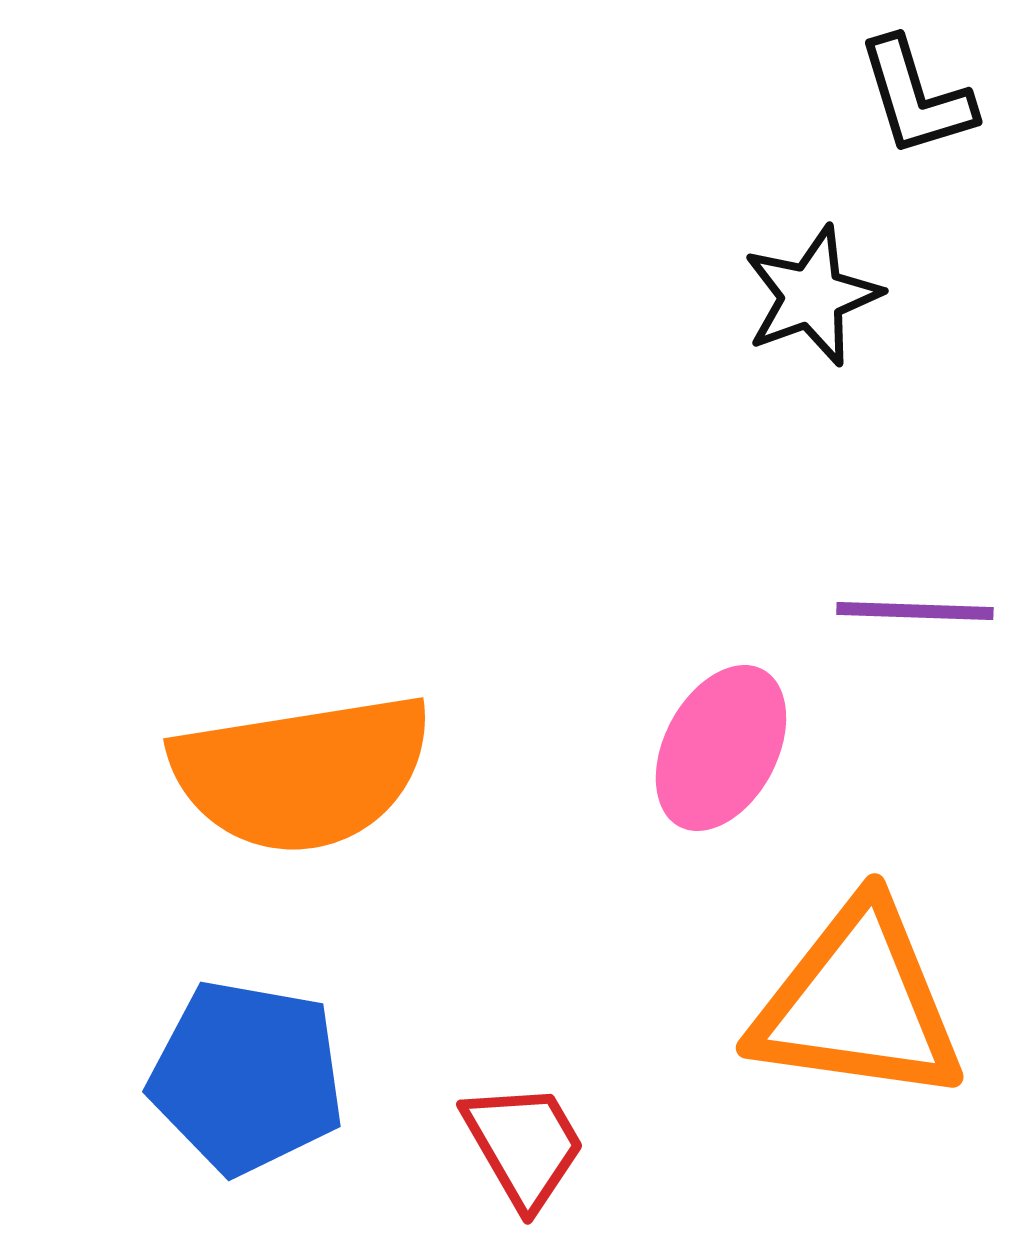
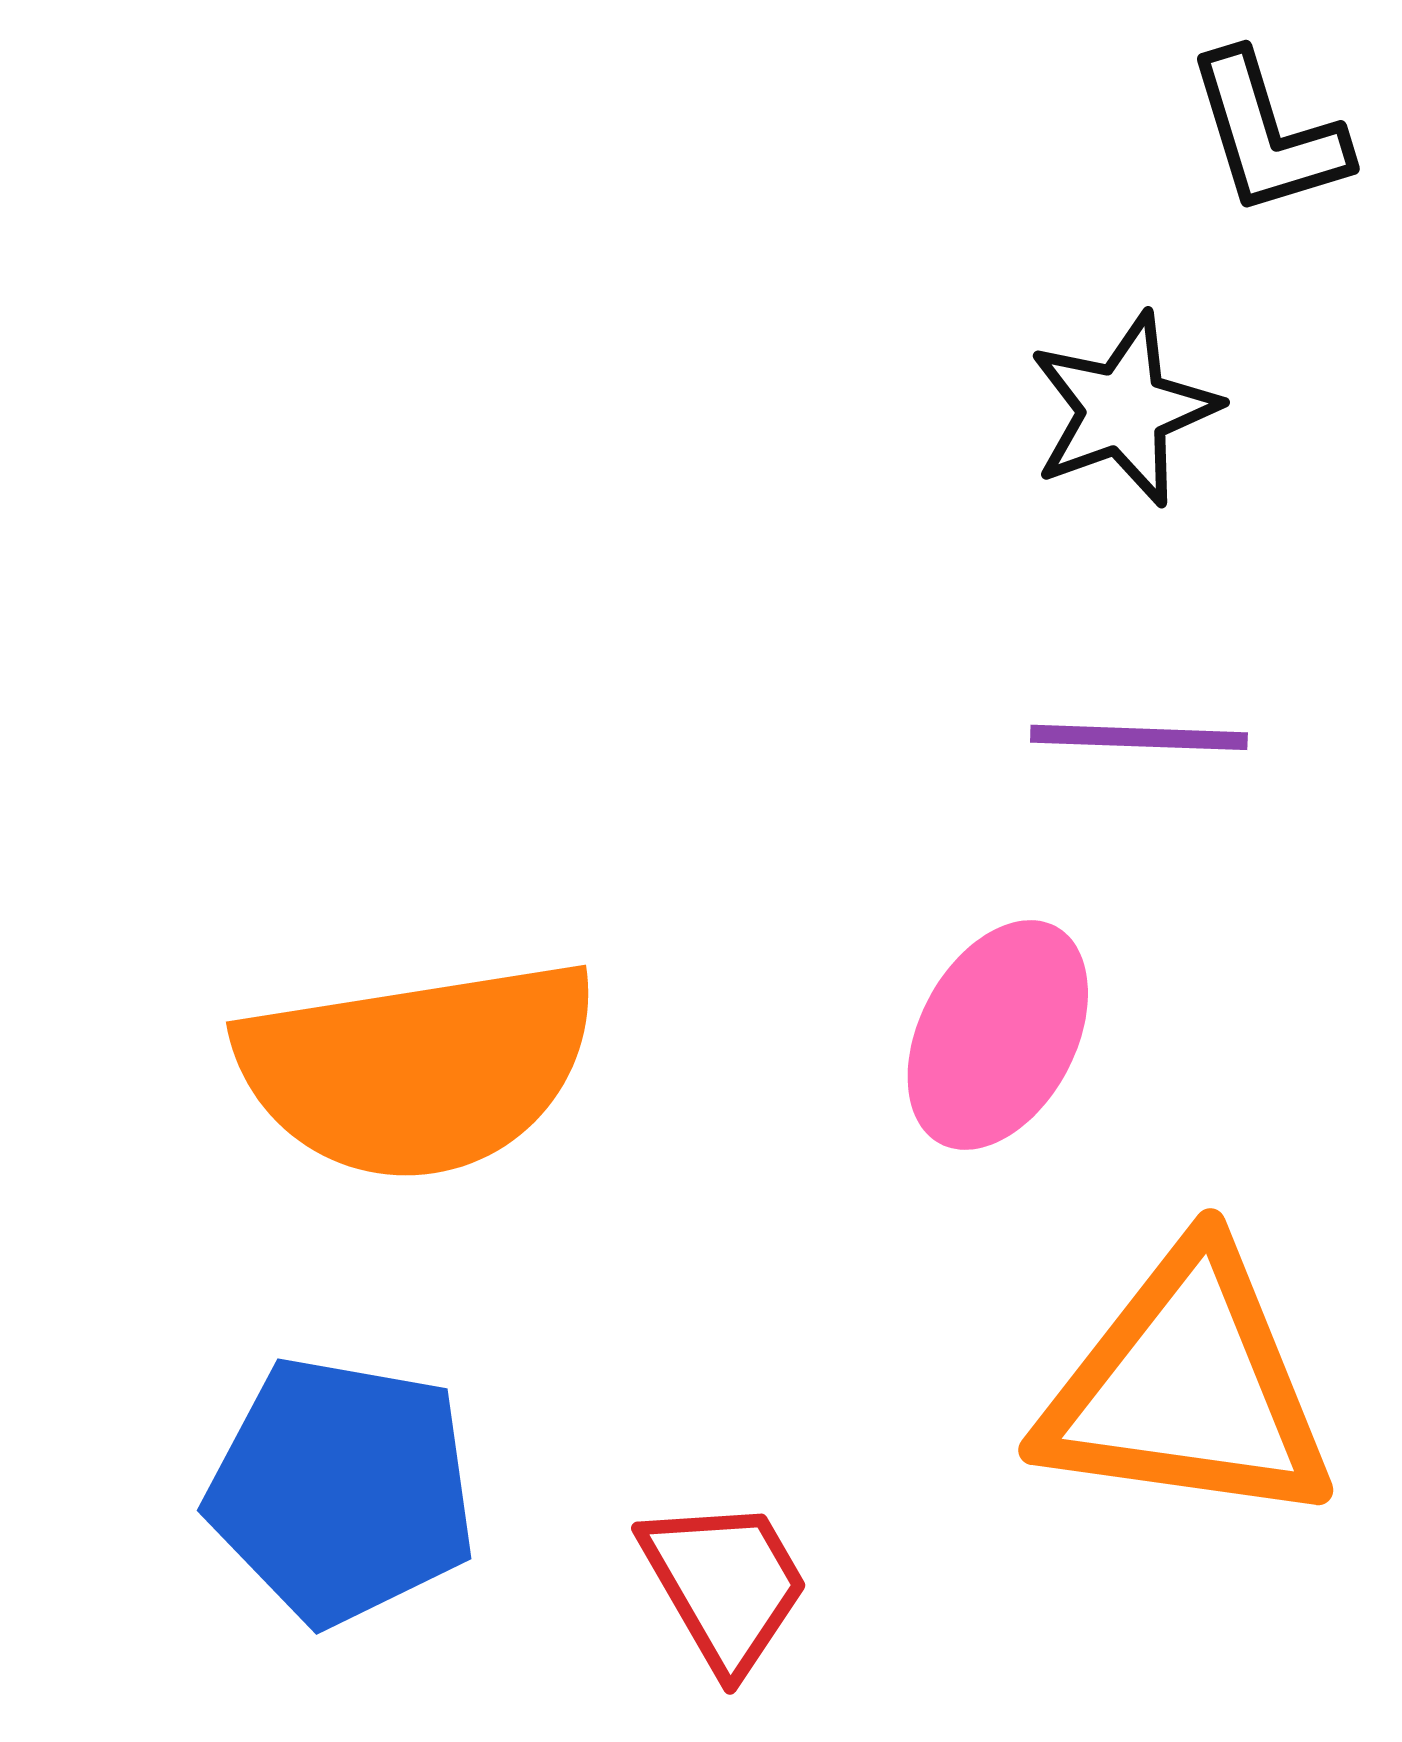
purple line: (915, 611) -> (1139, 737), moved

